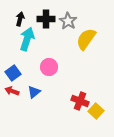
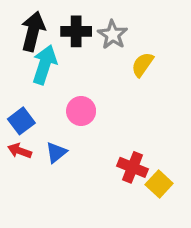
black arrow: (20, 19) -> (33, 31), size x1.6
yellow semicircle: (86, 39) -> (142, 65), size x0.7

